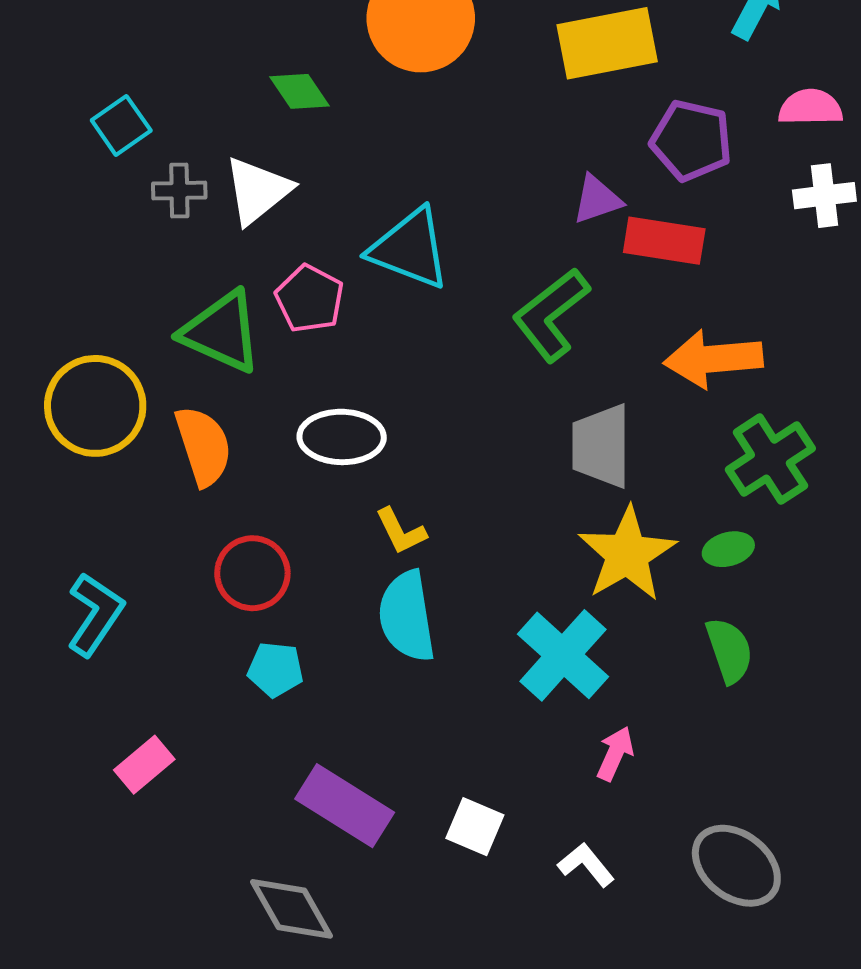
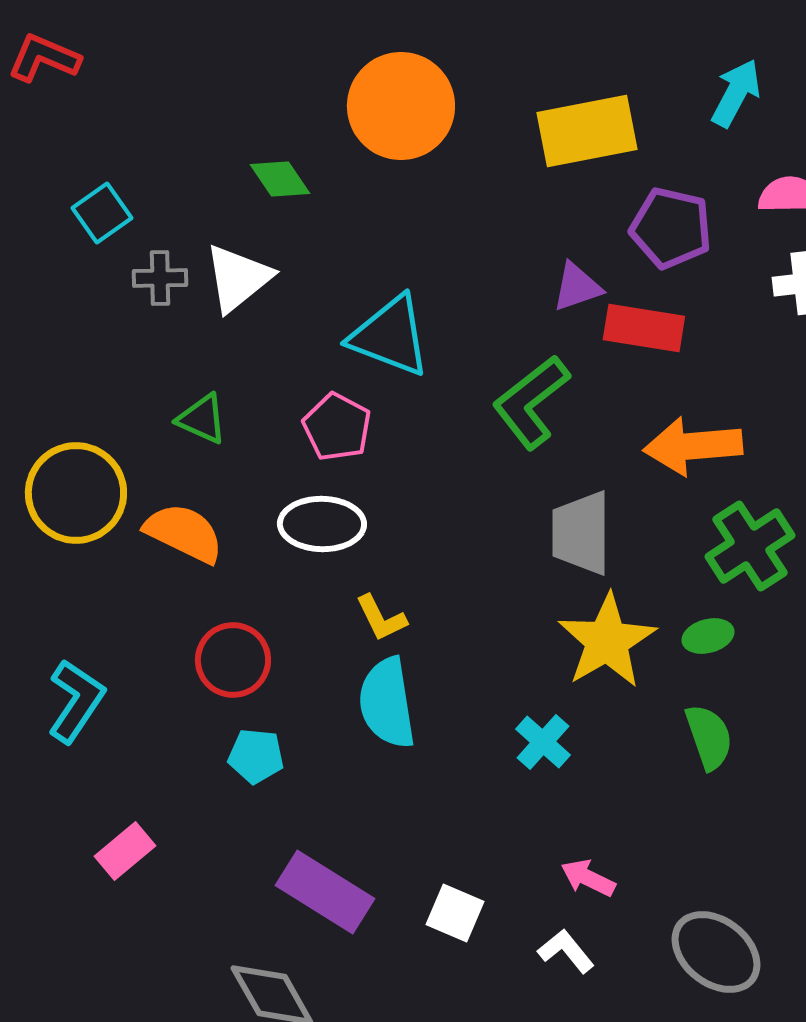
pink pentagon: (310, 299) -> (337, 427), moved
green triangle: (221, 332) -> (202, 419), size x0.6
orange semicircle: (203, 446) -> (184, 533), turned -46
cyan cross: (563, 655) -> (543, 742), size x0.6
pink arrow: (615, 754) -> (588, 878), moved, turned -88

